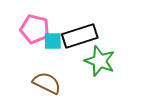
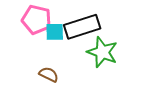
brown semicircle: (47, 83) -> (49, 74), size x0.7

